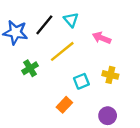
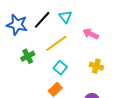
cyan square: (81, 81) -> (60, 68), moved, turned -32

